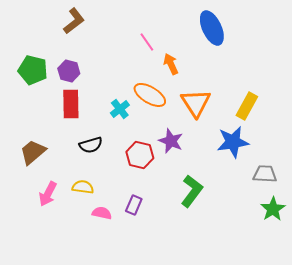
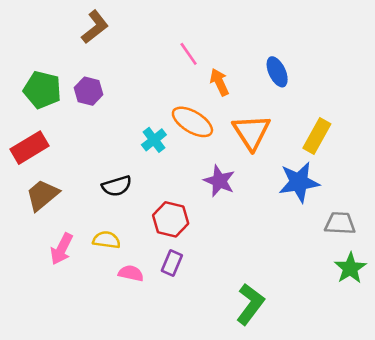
blue ellipse: (212, 28) -> (277, 72), moved, size x0.7
red rectangle: (71, 104) -> (30, 148), moved, turned 60
red hexagon: (140, 155) -> (171, 219), moved
green L-shape: (192, 191) -> (250, 304), moved

